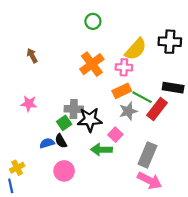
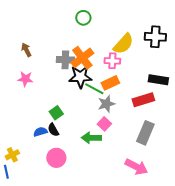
green line: (142, 97) -> (94, 89), moved
pink star: (29, 104) -> (25, 79), moved
gray cross: (74, 109) -> (65, 60), moved
red rectangle: (157, 109) -> (143, 100), turned 35
gray star: (128, 111) -> (106, 104), moved
black star: (90, 120) -> (80, 77), moved
gray rectangle: (147, 155) -> (145, 133), moved

